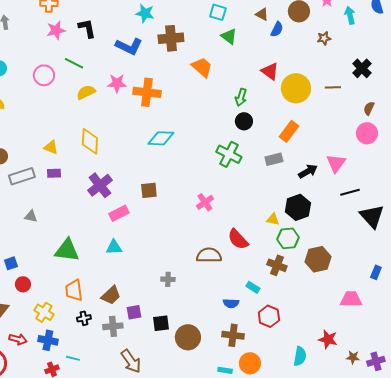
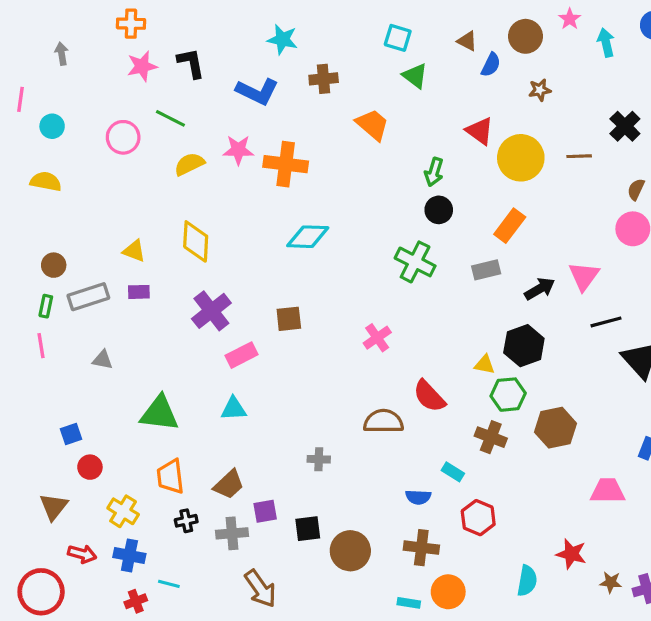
brown cross: (171, 38) -> (324, 79), size x0.7
brown star: (324, 38) -> (540, 90), moved

